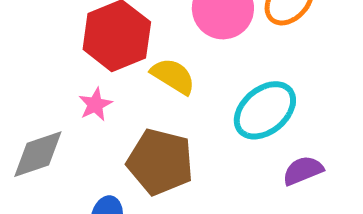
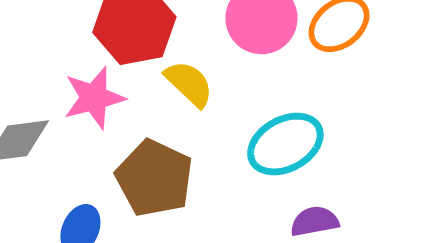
pink star: (95, 104) -> (94, 98), size x1.6

